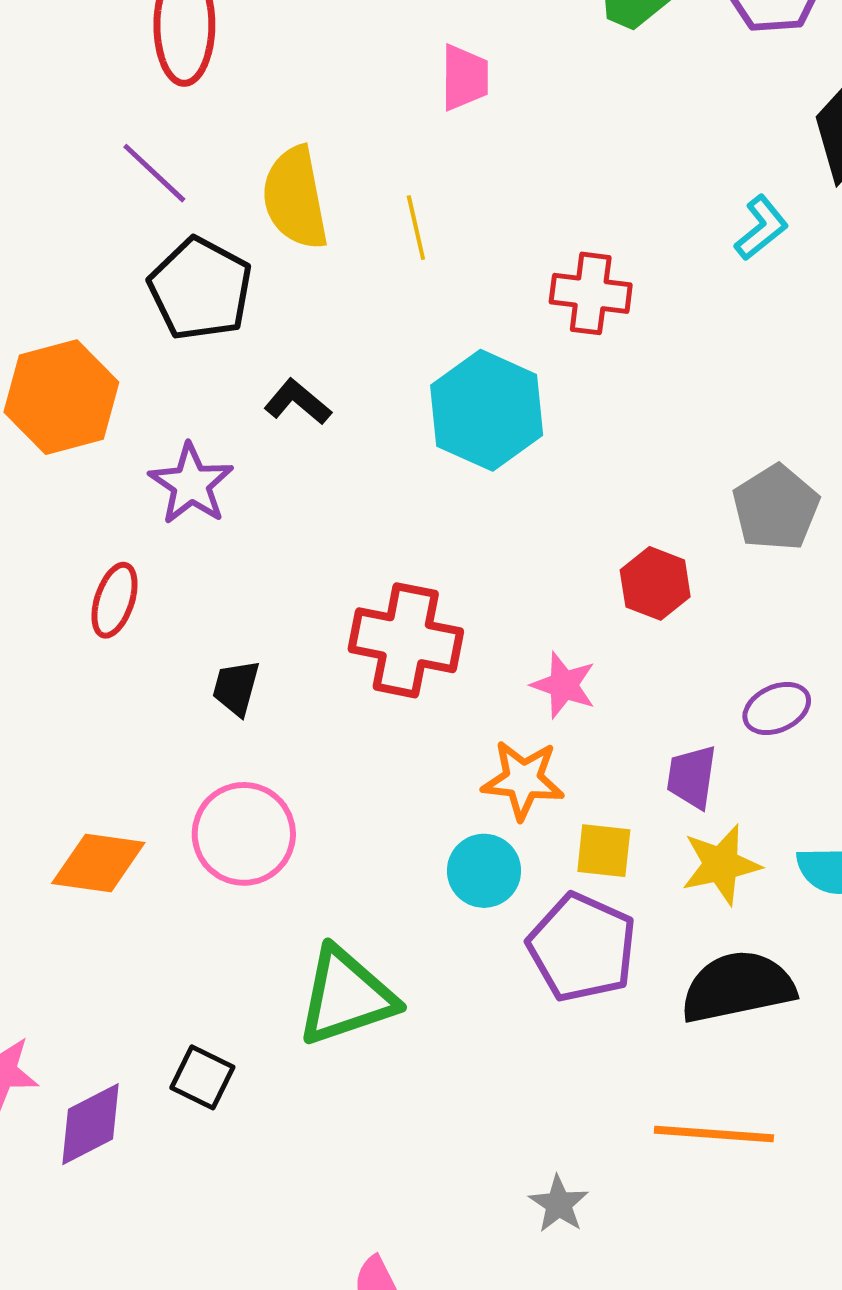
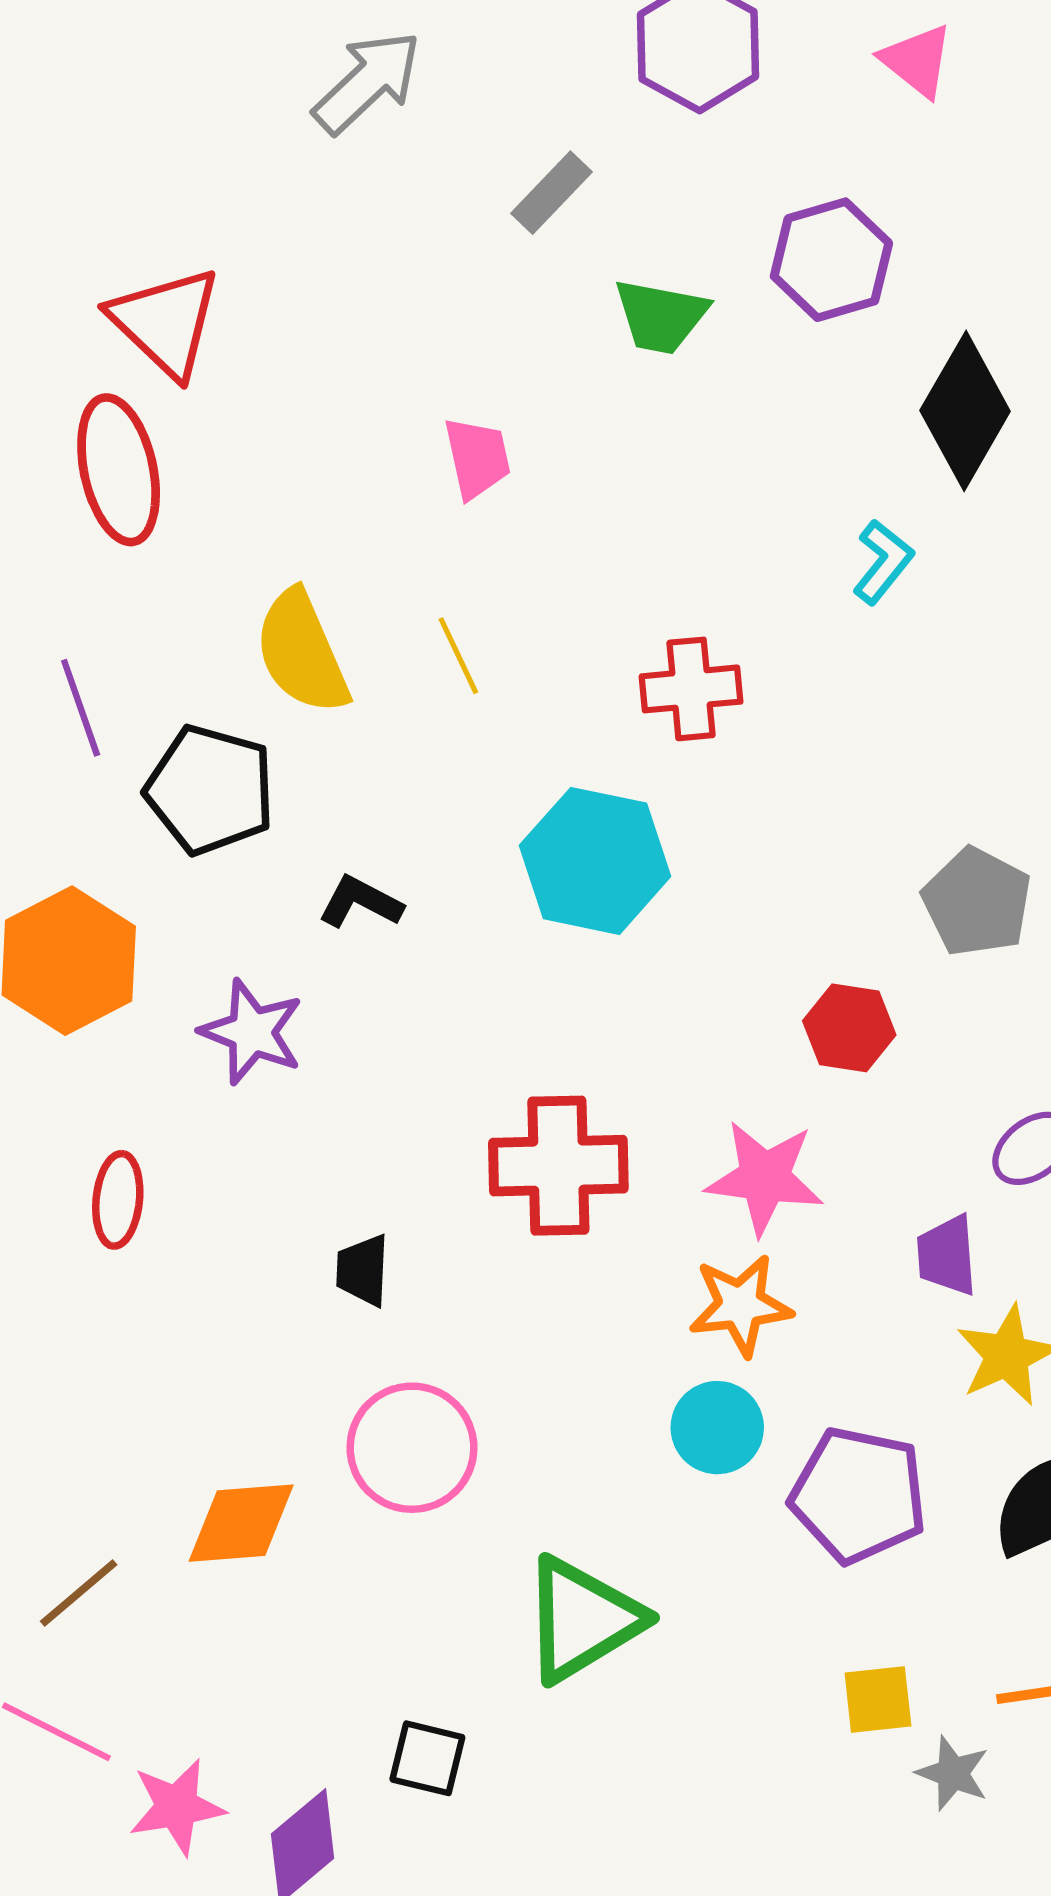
purple line: (154, 173) -> (81, 708), moved, turned 40
red ellipse: (115, 600) -> (118, 1200), moved
pink star: (564, 685) -> (765, 1178), size x1.4
yellow square: (604, 851) -> (878, 1699), moved
gray star: (559, 1204) -> (953, 1773), moved

